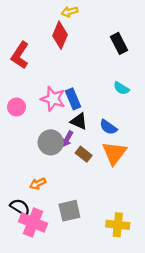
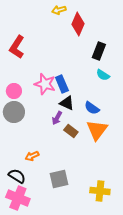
red diamond: (60, 35) -> (78, 24), moved
black rectangle: (119, 43) -> (99, 51), moved, turned 48
gray circle: (51, 142) -> (14, 112), moved
pink cross: (33, 222) -> (18, 198), moved

